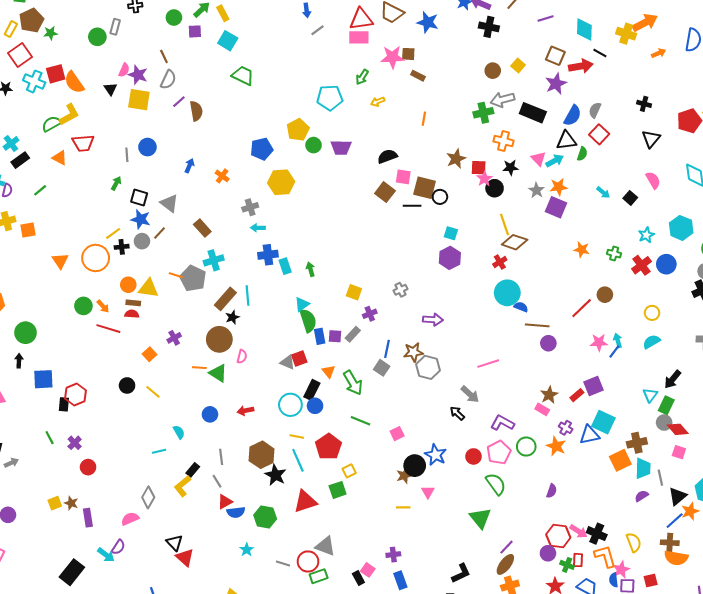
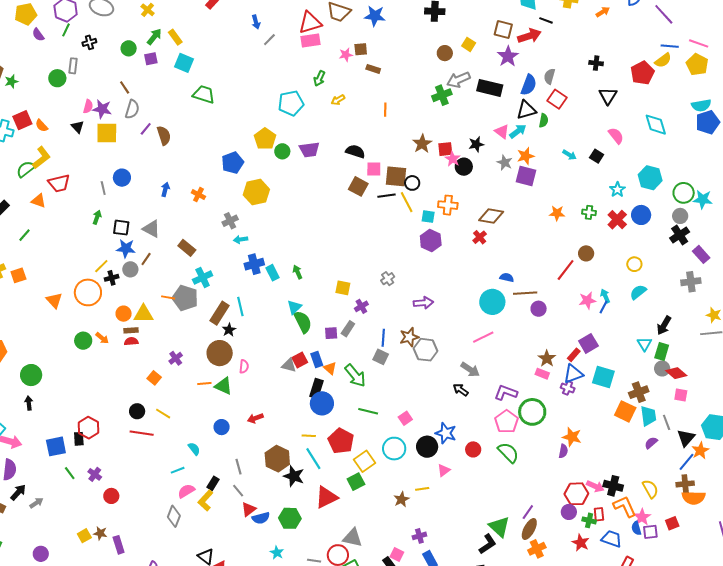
pink star: (392, 57) -> (346, 55), size x0.6
orange semicircle: (74, 82) -> (42, 126), size x0.6
orange cross: (504, 141) -> (448, 205), moved
black semicircle: (387, 156) -> (355, 151), turned 48
yellow line: (504, 224) -> (407, 202), moved
cyan circle: (507, 293) -> (492, 302), moved
red line: (108, 329) -> (142, 433), moved
blue rectangle: (320, 336) -> (317, 360), moved
blue square: (43, 379) -> (56, 446), moved
cyan circle: (290, 405) -> (394, 449), moved
blue circle: (315, 406) -> (322, 403), size x1.5
blue triangle: (589, 435) -> (573, 374), moved
orange star: (556, 446) -> (572, 437), moved
green circle: (526, 447) -> (532, 412), size x1.4
red circle: (473, 456) -> (473, 449), moved
orange square: (620, 460) -> (625, 411), turned -30
yellow square: (349, 471) -> (364, 461), size x1.5
brown star: (404, 476) -> (401, 499), moved
pink triangle: (428, 492) -> (444, 470), turned 32
green triangle: (480, 518) -> (499, 527), moved
pink semicircle: (130, 519) -> (186, 491), moved

